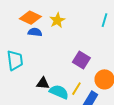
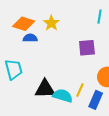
purple square: (81, 60) -> (87, 48), moved, turned -30
black triangle: (43, 83) -> (45, 89), size x1.5

